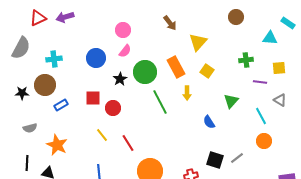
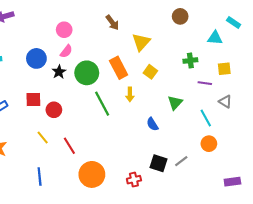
black star: (120, 79) -> (59, 72), moved

